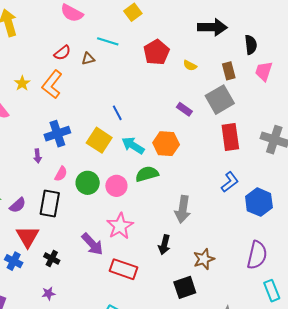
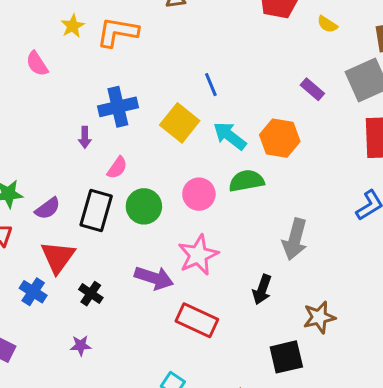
orange L-shape: (52, 84) -> (118, 32), turned 56
green circle: (88, 183) -> (144, 206), moved
purple arrow: (92, 244) -> (154, 278), turned -35

